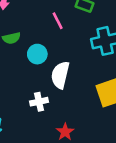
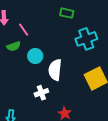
pink line: (58, 21) -> (24, 30), moved

